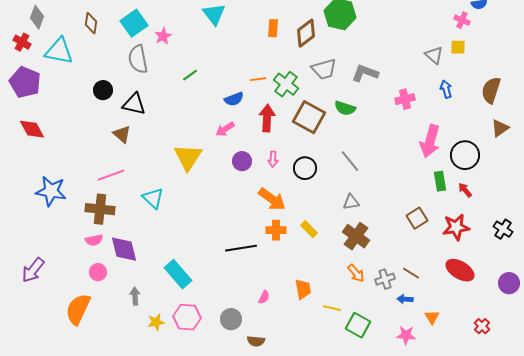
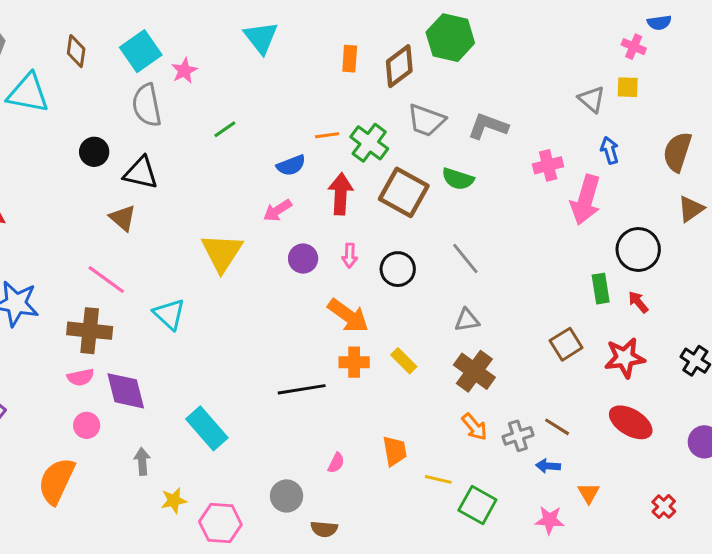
gray trapezoid: (324, 69) -> (426, 120), turned 36
pink arrow: (430, 141) -> (586, 200), moved
pink line: (111, 175) -> (106, 280), turned 56
pink hexagon: (187, 317) -> (220, 523), moved

